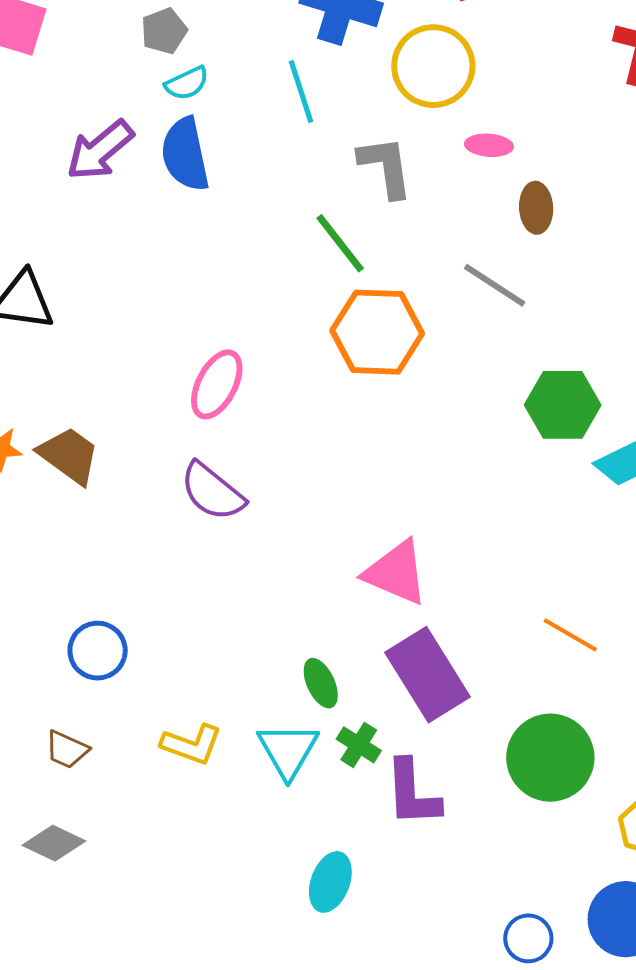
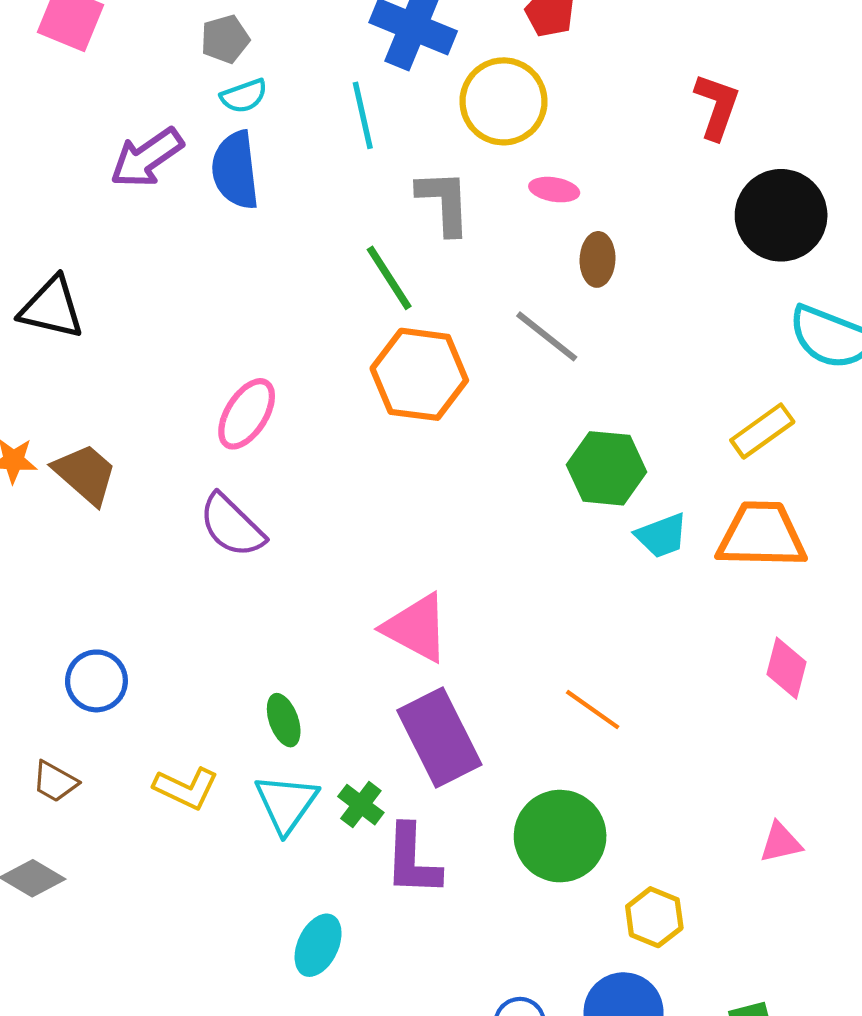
green ellipse: (321, 683) -> (284, 720), moved

